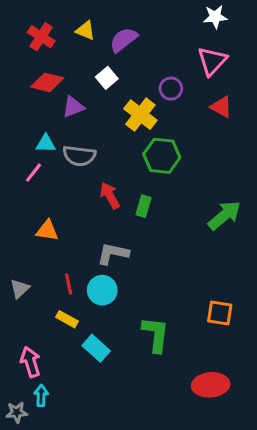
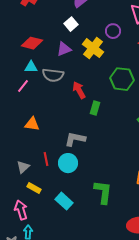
red diamond: (47, 82) -> (32, 43), moved
purple triangle: (73, 107) -> (64, 49), moved
green hexagon: (162, 156) -> (122, 79), moved
red arrow: (110, 195) -> (79, 90), moved
gray triangle: (20, 289) -> (23, 167), moved
yellow rectangle: (67, 319) -> (34, 188), moved

